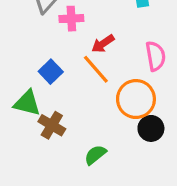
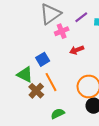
pink cross: (71, 19) -> (62, 31), turned -32
orange line: (96, 69) -> (51, 82), moved

